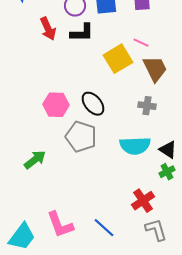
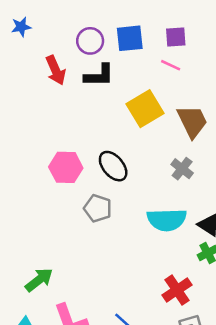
pink line: (141, 43) -> (171, 65), moved
gray cross: (147, 106) -> (182, 169), turned 30
gray pentagon: (81, 137) -> (98, 208), size x0.7
green arrow: (35, 160) -> (39, 280), moved

